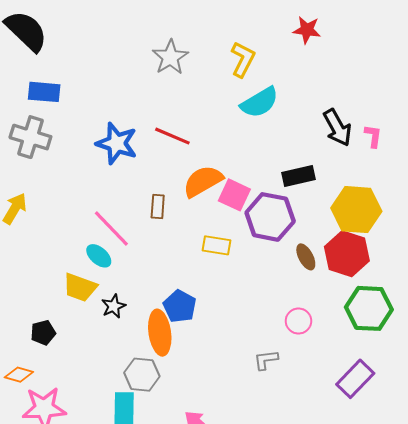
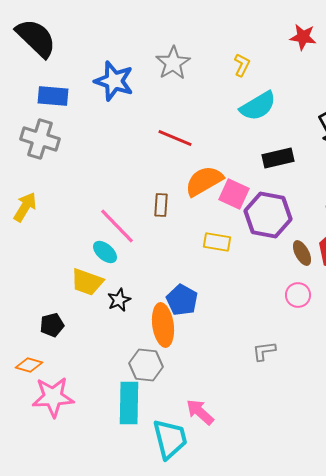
yellow L-shape: (243, 59) -> (242, 65), size x0.7
blue star: (117, 143) -> (114, 81), moved
black rectangle: (298, 176) -> (278, 158), moved
pink circle: (298, 321) -> (298, 295), moved

